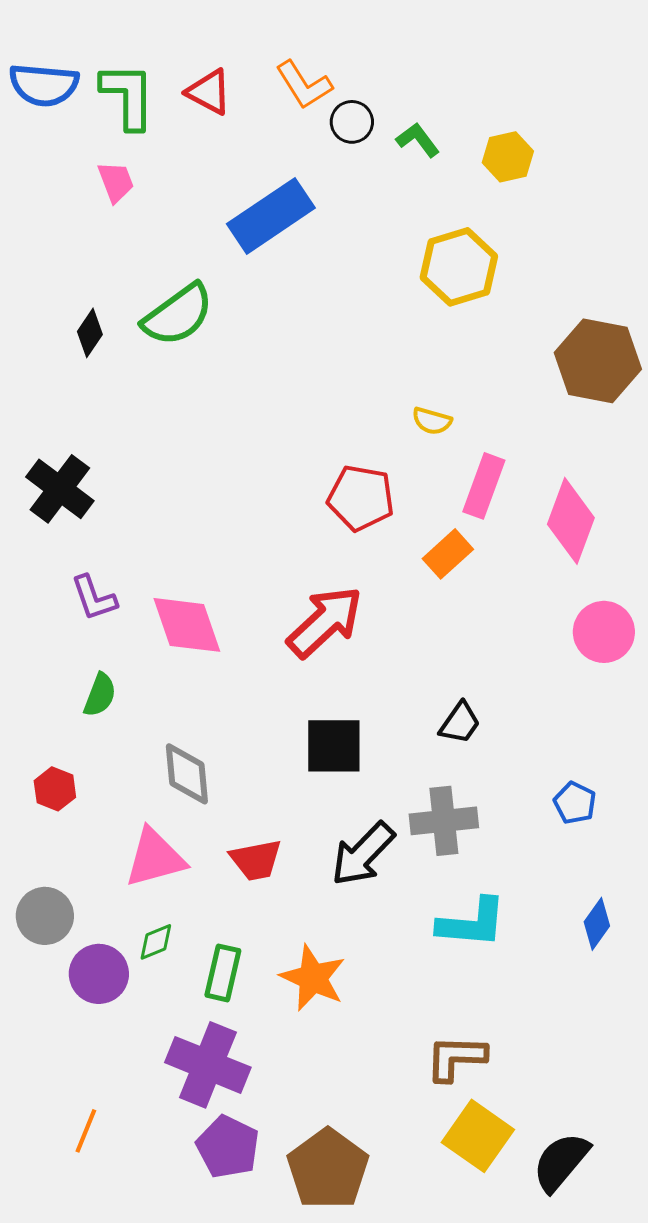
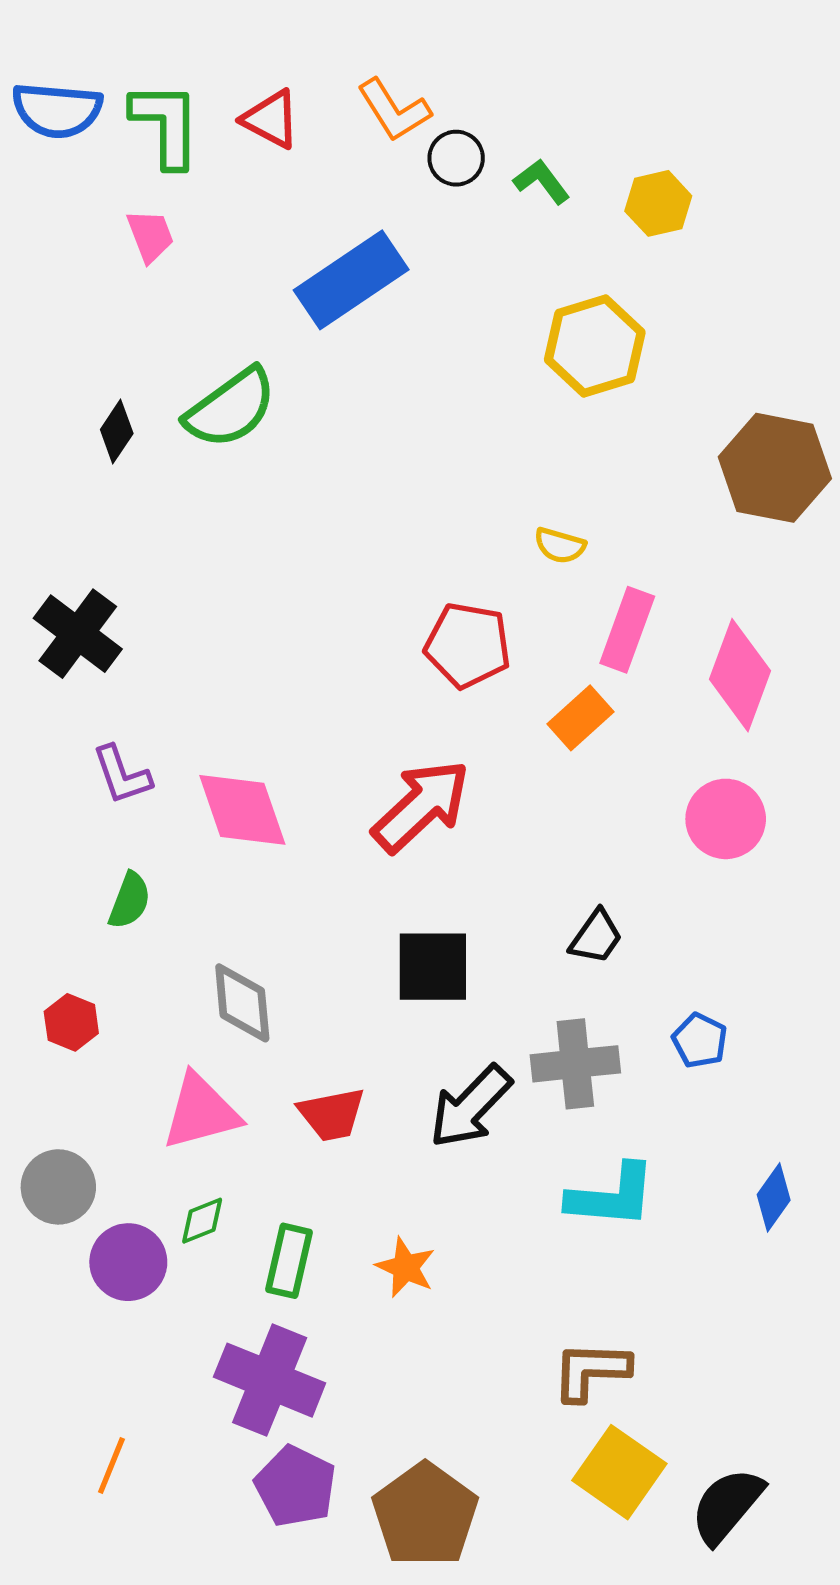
pink circle: (604, 632) -> (726, 819), moved
blue pentagon: (575, 803) -> (700, 1041), moved
orange star: (313, 978) -> (406, 1267), size x0.7

